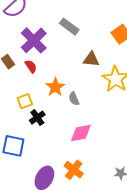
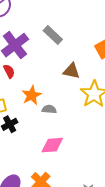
gray semicircle: (74, 99) -> (49, 109), turned 112

